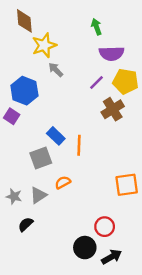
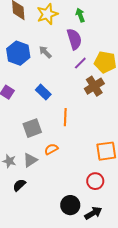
yellow star: (44, 45) -> (47, 14), moved
purple semicircle: (112, 53) -> (74, 39), moved, turned -105
blue hexagon: (24, 91) -> (18, 53), moved
blue rectangle: (56, 136) -> (43, 92), moved
red circle: (105, 227) -> (95, 181), moved

